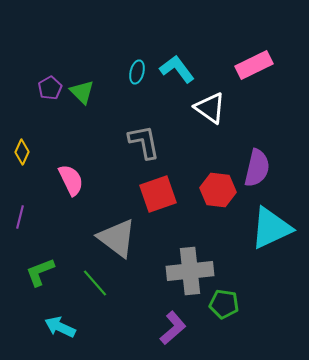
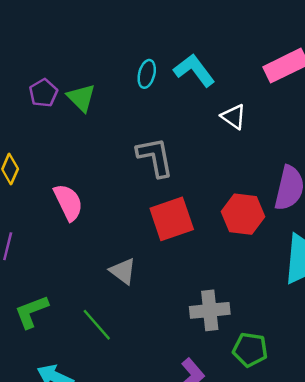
white triangle: (210, 108) -> (233, 117), size x0.7
gray triangle: (117, 238) -> (123, 271), size x0.6
gray cross: (190, 271) -> (210, 310), size x0.7

